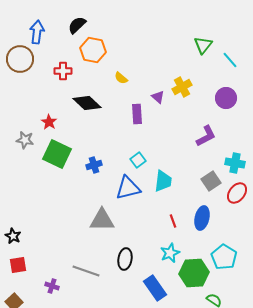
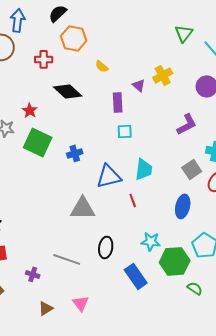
cyan square: (138, 160) -> (125, 131), moved, turned 35
red line: (173, 221) -> (133, 200), moved
cyan star: (170, 253) -> (151, 241), turned 30

